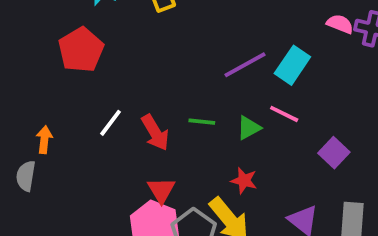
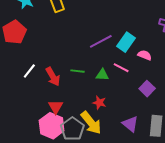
pink semicircle: (340, 24) -> (145, 55), moved
green triangle: (249, 128) -> (102, 75), turned 32

